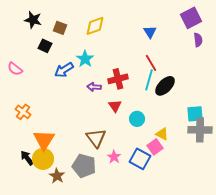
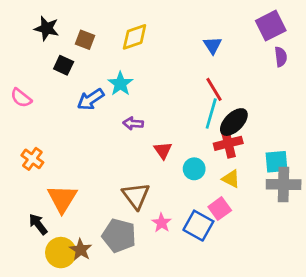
red cross: (118, 79) -> (228, 143), moved
yellow triangle: (162, 134) -> (231, 179), moved
yellow circle: (43, 159) -> (61, 253), moved

